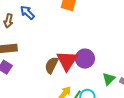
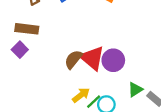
red triangle: (67, 61) -> (92, 58), turned -35

